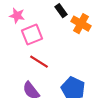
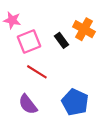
black rectangle: (61, 11) -> (62, 40), moved

